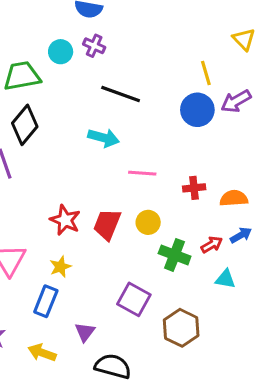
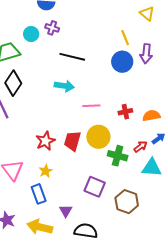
purple arrow: (236, 101) -> (146, 54), turned -48
red star: (65, 220) -> (45, 141), turned 30
yellow circle: (148, 222) -> (98, 137), size x1.5
cyan triangle: (225, 279) -> (152, 168), size x1.5
blue rectangle: (46, 301) -> (39, 194), turned -36
yellow arrow: (42, 353) -> (40, 227), size x1.4

